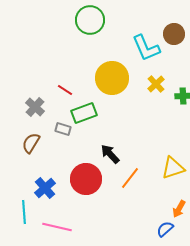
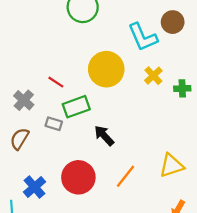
black arrow: (110, 154) -> (104, 136), moved

